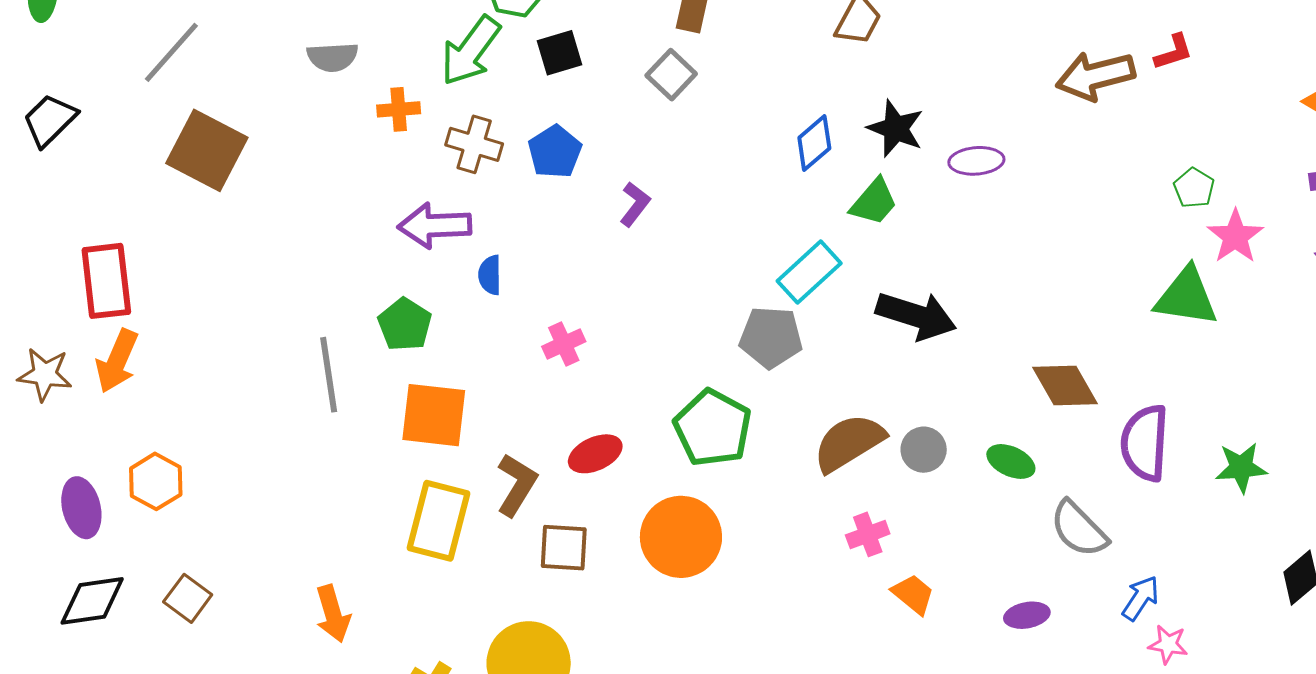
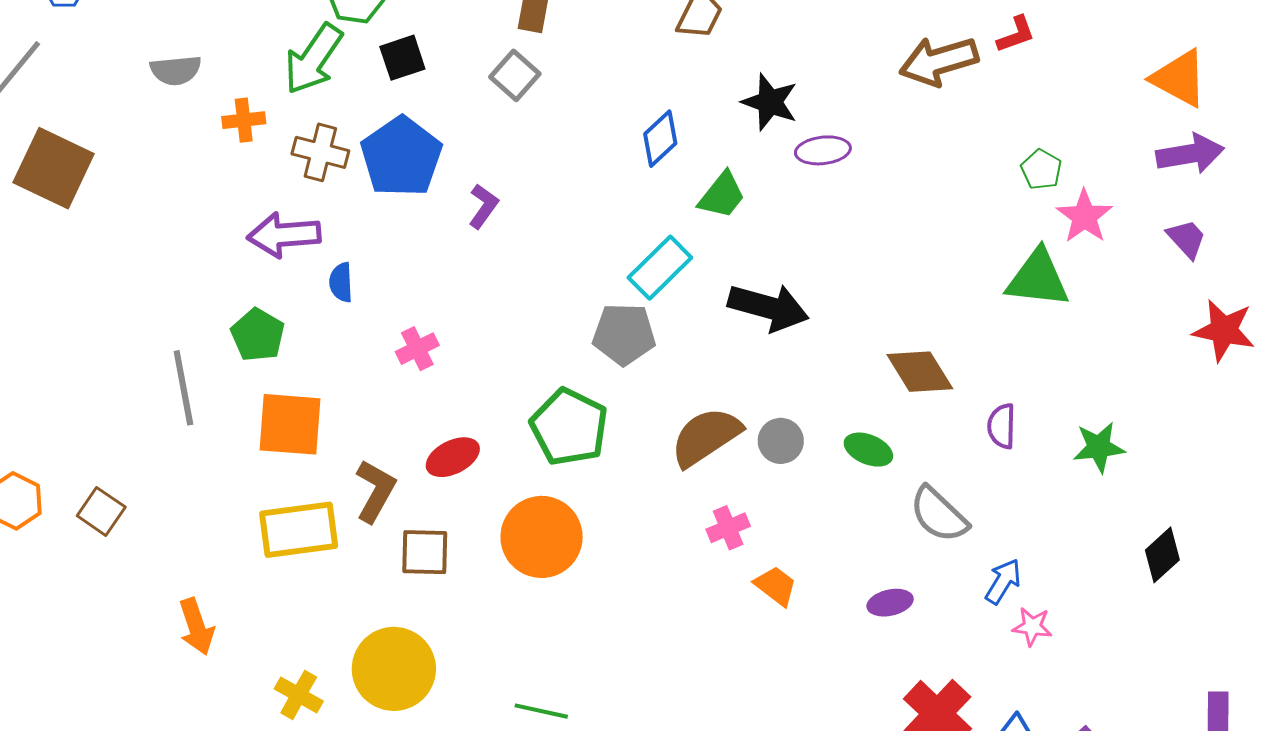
black star: (896, 128) -> (770, 102), moved
blue pentagon: (555, 152) -> (401, 157), size x1.5
purple semicircle: (1145, 443) -> (1002, 426), size x0.6
yellow rectangle: (438, 521) -> (299, 530), turned 70
brown square: (188, 598) -> (101, 511), moved

